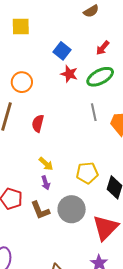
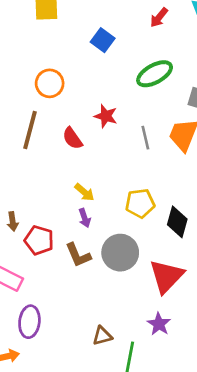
red arrow: (103, 48) -> (159, 18), moved
red star: (69, 74) -> (106, 116), moved
gray line: (94, 112) -> (145, 138), moved
red semicircle: (38, 123) -> (72, 138), turned -48

